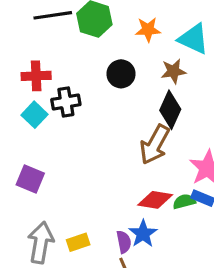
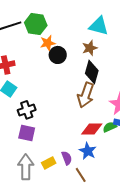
orange star: (148, 30) -> (48, 43), moved
black cross: (66, 102) -> (27, 110), moved
purple square: (30, 179) -> (27, 133), moved
purple semicircle: (124, 242) -> (67, 158), moved

